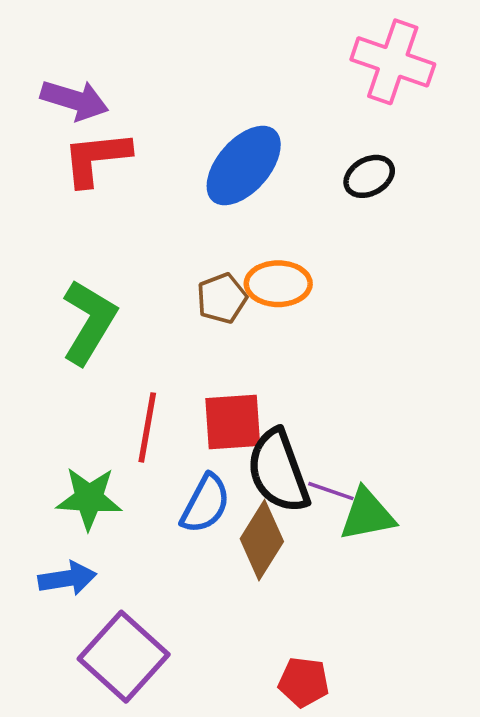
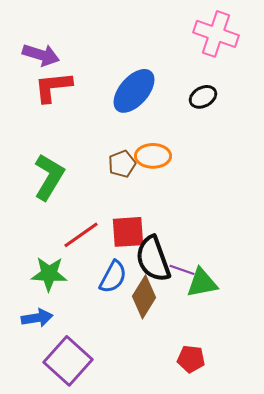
red line: (147, 427) -> (81, 235), turned 45
red pentagon: (304, 682) -> (191, 359), moved

